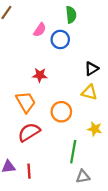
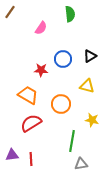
blue circle: (60, 39) -> (63, 59), moved
black triangle: (92, 69) -> (90, 56), moved
orange trapezoid: (26, 102) -> (28, 95), turned -30

